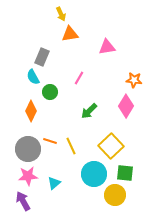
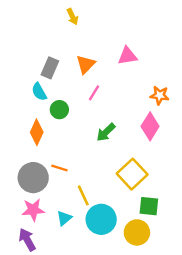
orange triangle: (70, 34) -> (86, 64), moved, turned -36
yellow line: (71, 146) -> (83, 195), moved
cyan circle: (94, 174) -> (101, 219), moved

